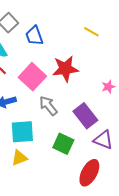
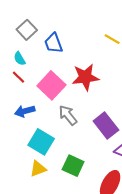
cyan square: (22, 132) -> (41, 142), turned 35
green square: (63, 144) -> (73, 166), moved

